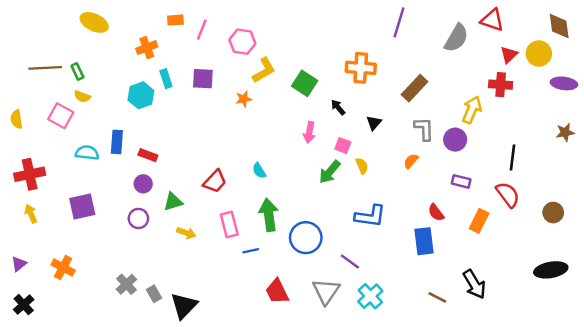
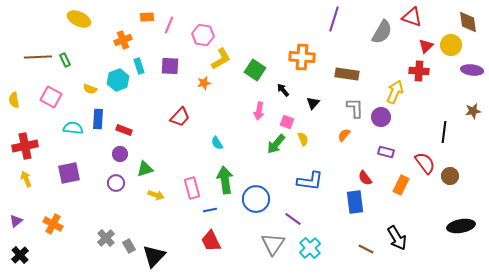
brown rectangle: (415, 88) -> (347, 74), turned 55
yellow semicircle: (82, 97) -> (90, 89), moved
black line: (513, 158) -> (444, 132), moved
red trapezoid: (215, 181) -> (180, 117), moved
brown circle: (553, 213) -> (450, 176), moved
red trapezoid: (277, 291) -> (211, 241), moved

